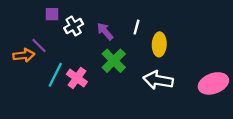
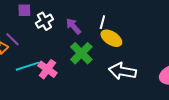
yellow ellipse: (159, 44) -> (111, 38), moved, turned -60
cyan line: (55, 75) -> (27, 66), turned 45

